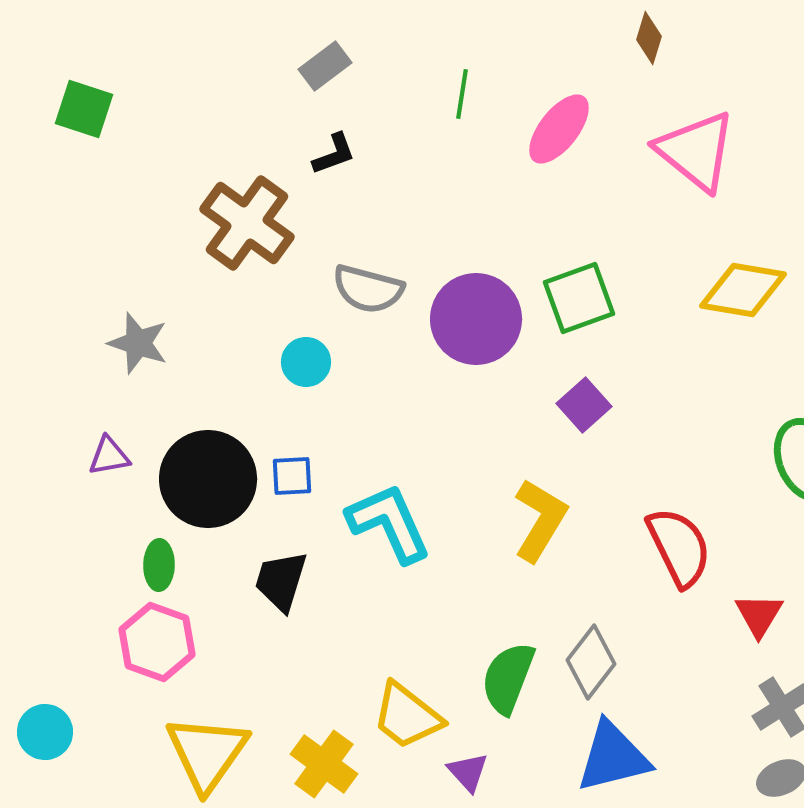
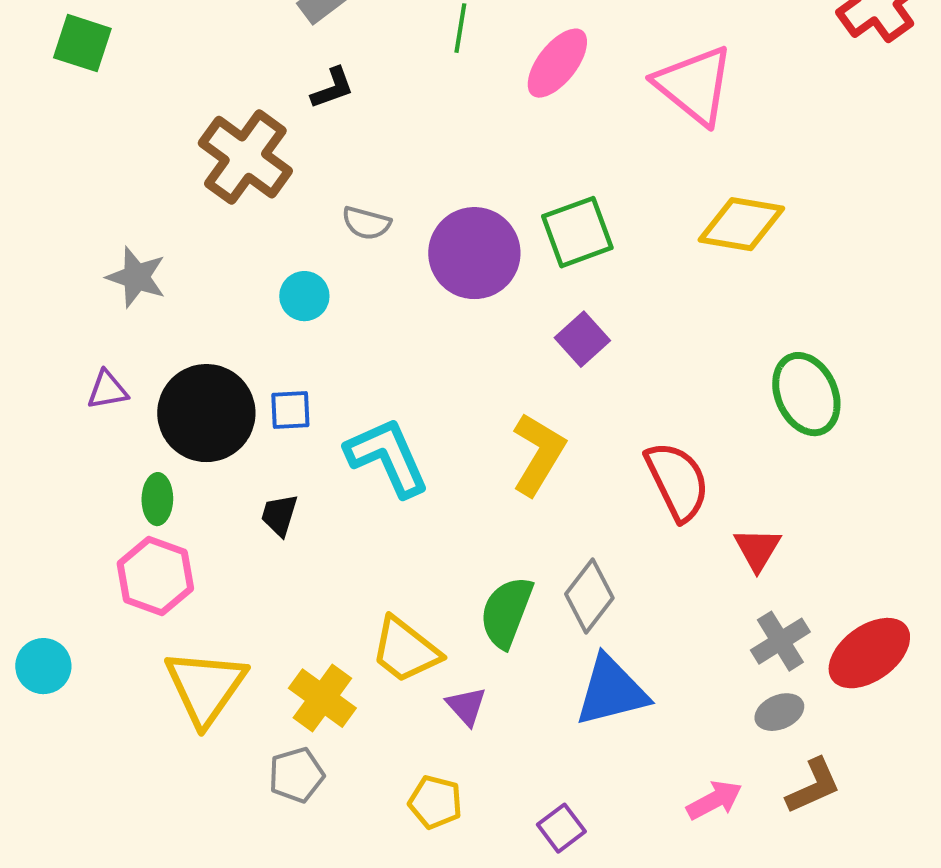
gray semicircle: (368, 289) -> (366, 223), size x0.7
black trapezoid: (281, 581) -> (279, 515), size x0.7

